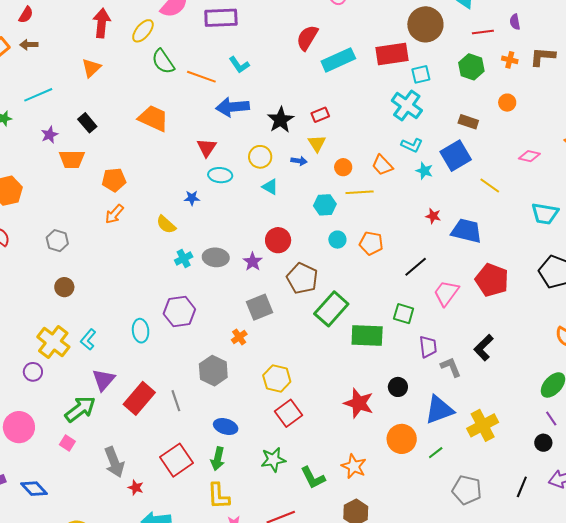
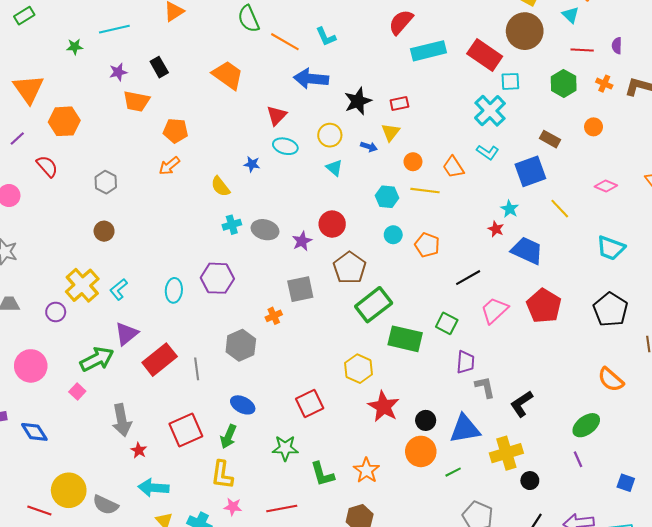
red rectangle: (392, 54) -> (485, 55), turned 32
cyan star: (424, 171) -> (510, 209), moved
black L-shape: (484, 348) -> (522, 404), moved
yellow hexagon: (277, 378) -> (359, 369), moved
black circle: (398, 387) -> (426, 420), moved
black circle: (543, 443) -> (530, 481), moved

